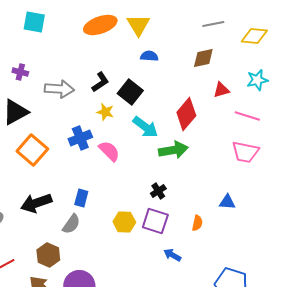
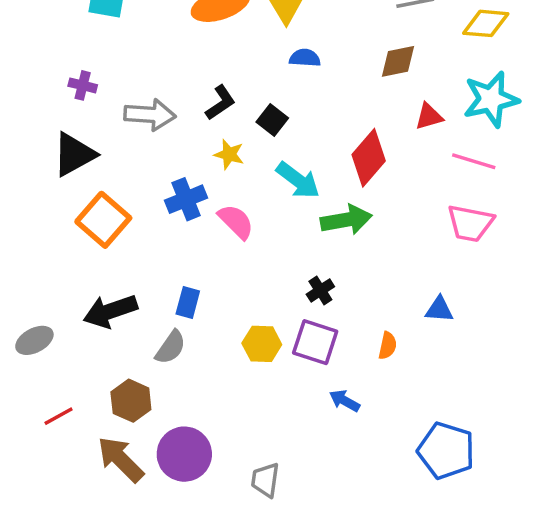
cyan star: (257, 80) -> (491, 99), size x1.5
black square: (130, 92) -> (272, 120), size x0.7

